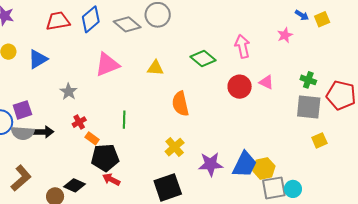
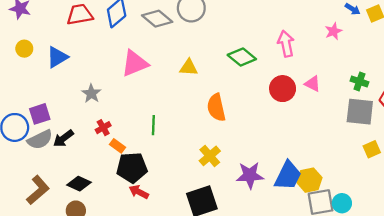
black arrow: (44, 132) -> (63, 138), turned 144
gray semicircle: (23, 133) -> (40, 140), turned -30
black diamond: (74, 185) -> (79, 184), moved

